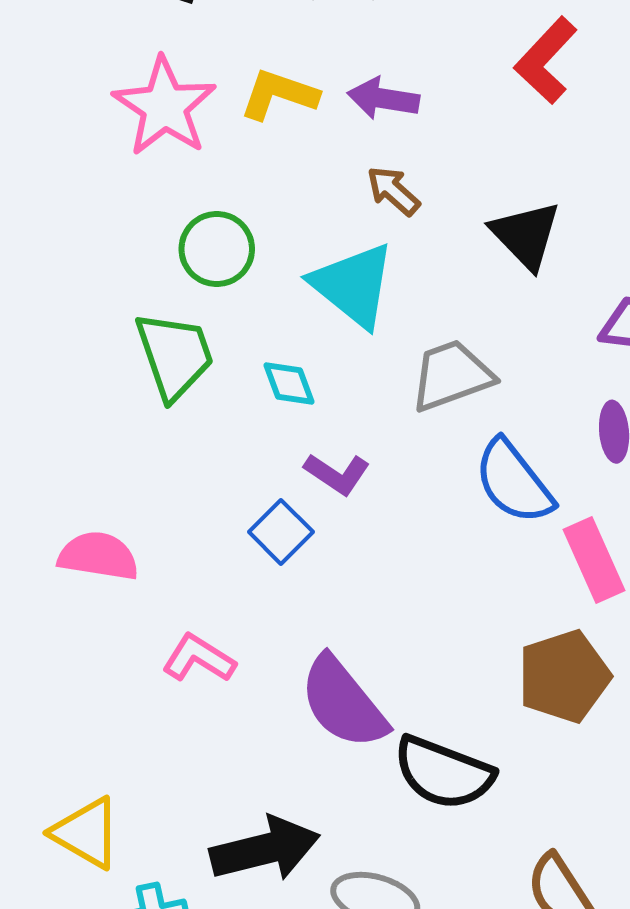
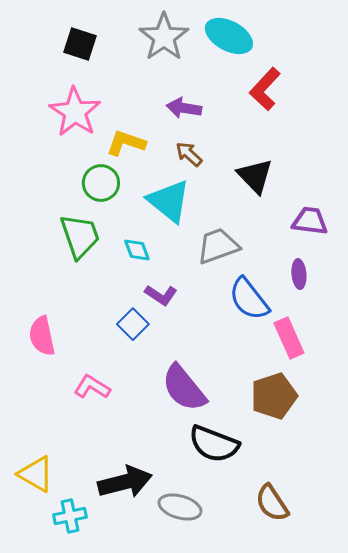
yellow L-shape: (279, 95) -> (126, 143), moved
pink semicircle: (98, 556) -> (42, 336), turned -111
purple semicircle: (343, 703) -> (184, 388), moved

